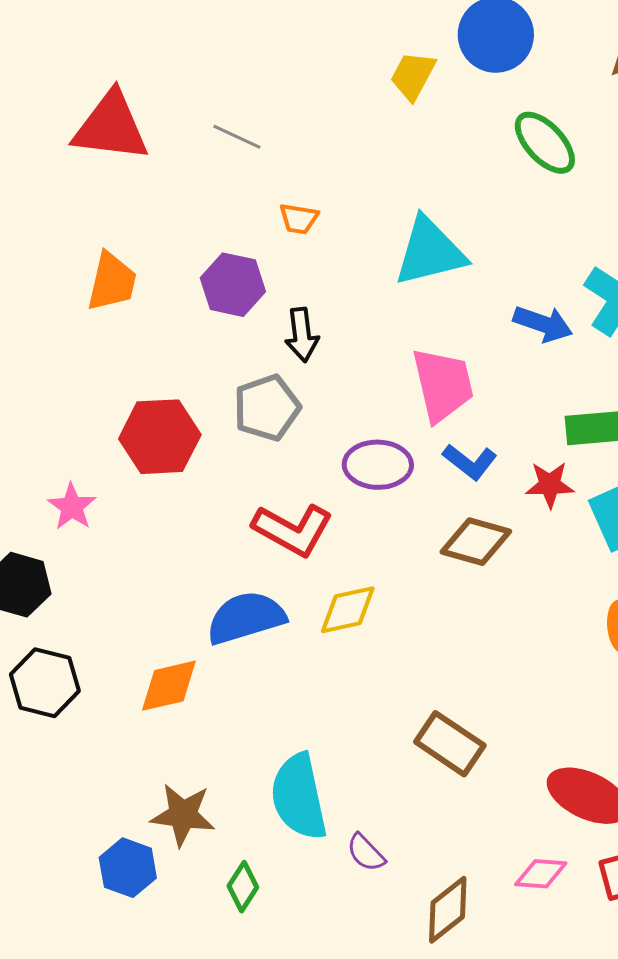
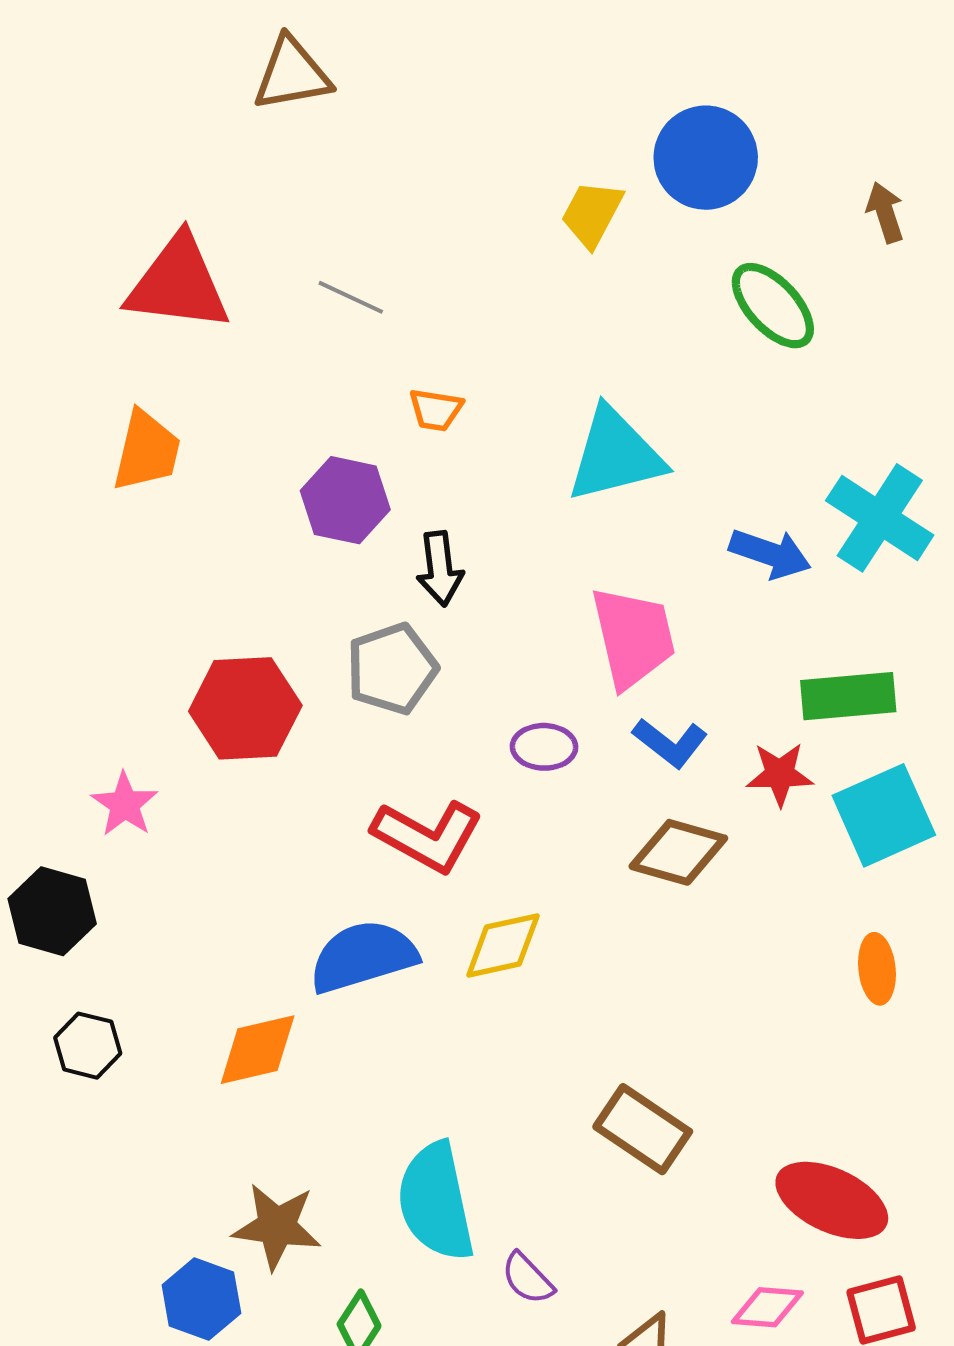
orange trapezoid: (112, 282) -> (147, 451), moved
purple ellipse: (378, 465) -> (544, 747), size x0.7
black hexagon: (45, 683) -> (88, 1046), size x0.7

